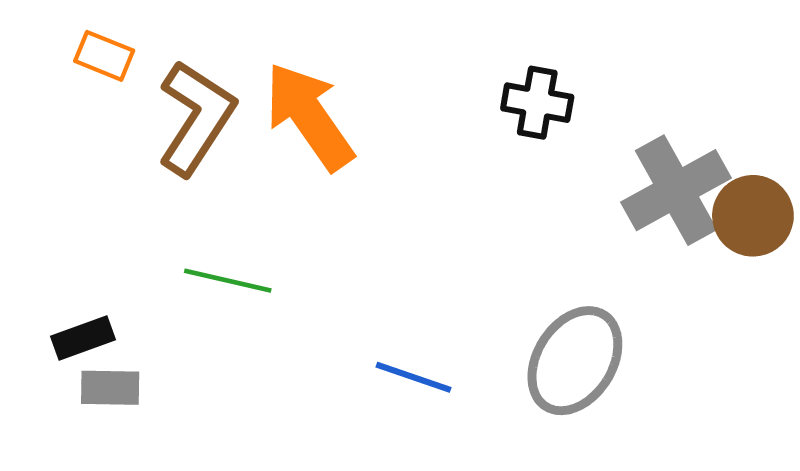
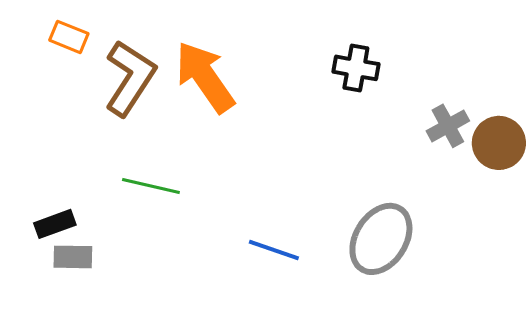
gray cross: (676, 190) -> (448, 126), size x0.6

